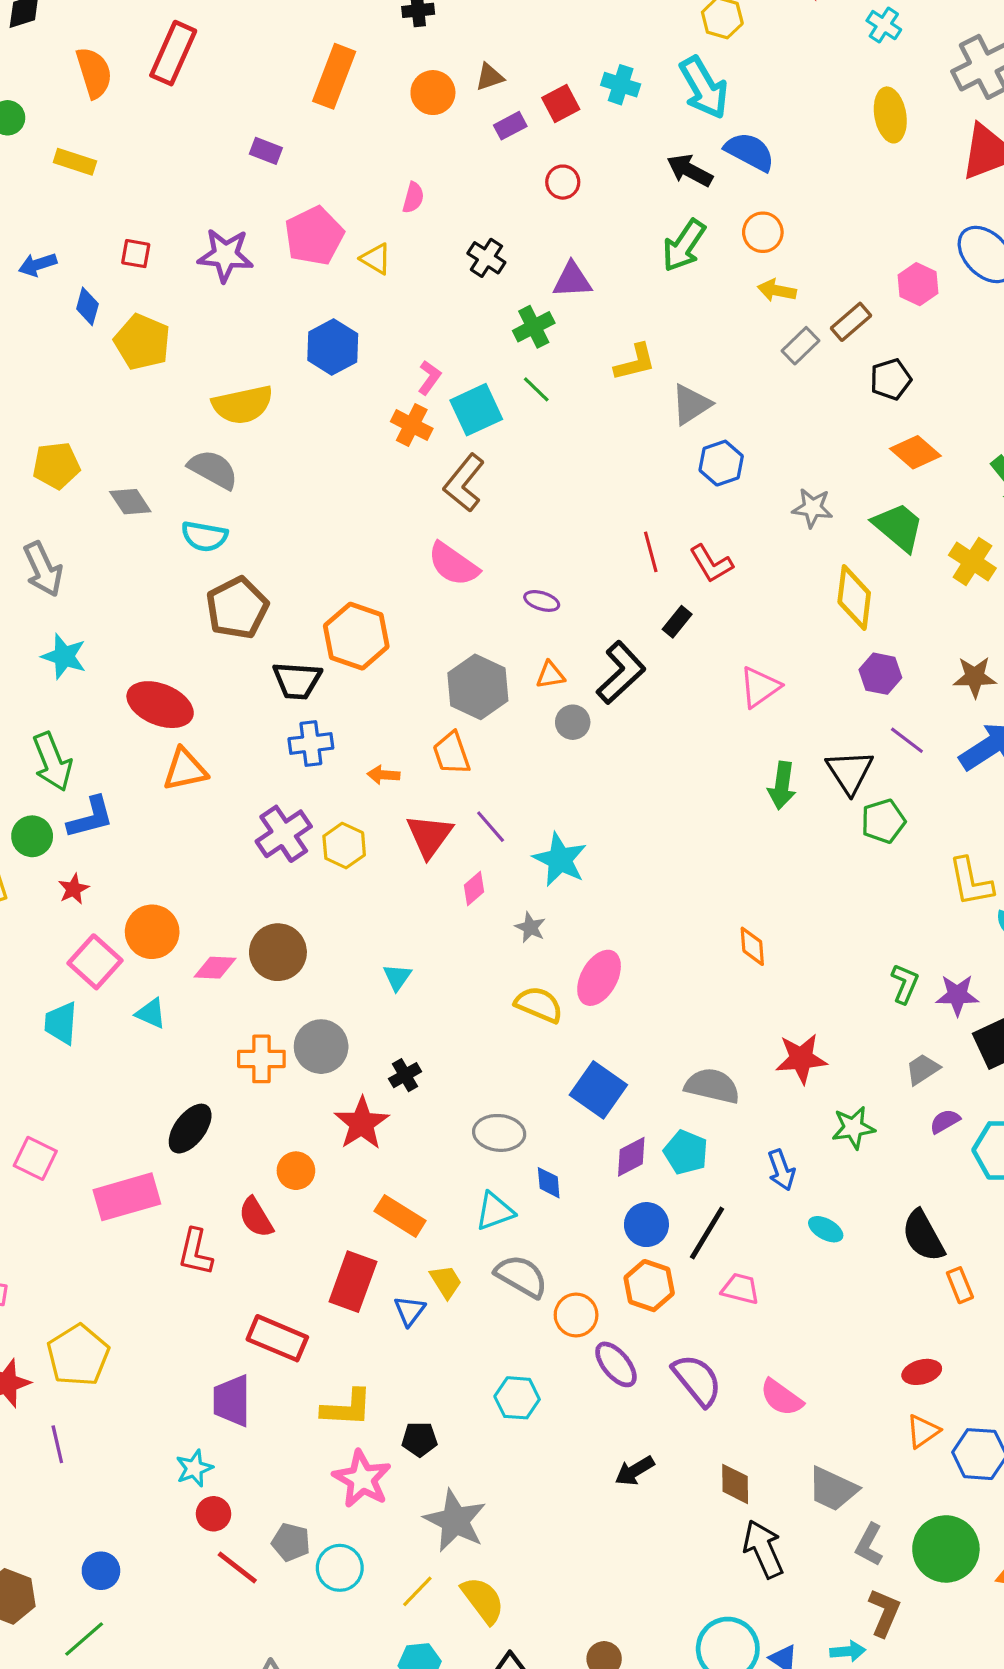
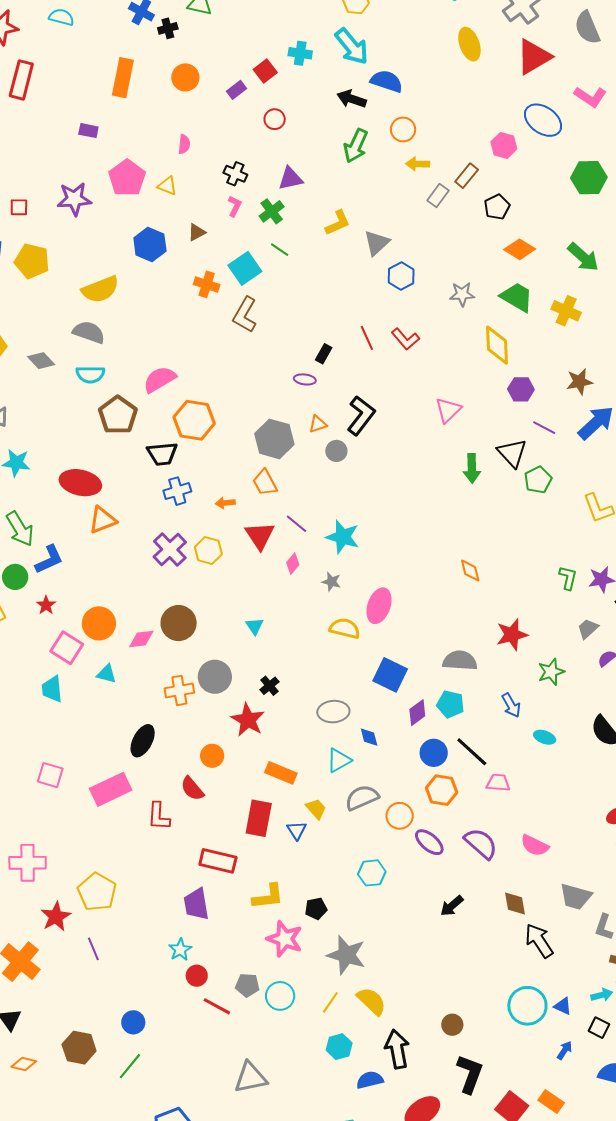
brown triangle: (490, 77) -> (197, 232), moved
pink L-shape: (429, 378) -> (235, 206), moved
pink semicircle: (453, 564) -> (160, 379), moved, turned 124
black rectangle: (677, 622) -> (324, 354), moved
black line: (707, 1233) -> (472, 752), turned -69
gray semicircle: (521, 1276) -> (362, 798), turned -44

